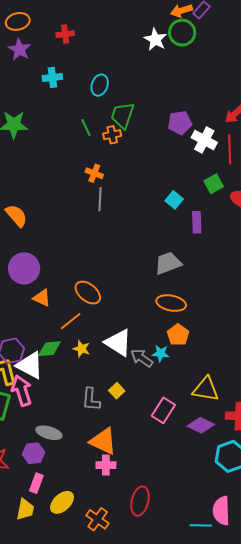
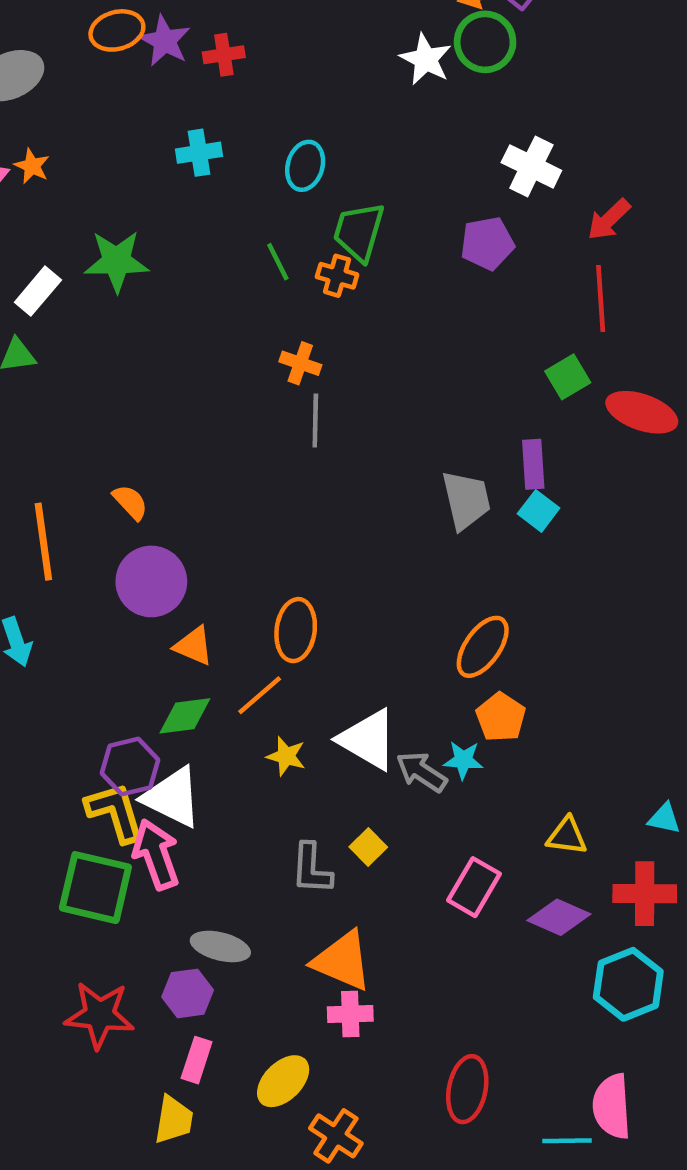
purple star: (20, 49) -> (165, 41), moved
orange cross: (112, 135) -> (337, 276), turned 30
white cross: (204, 140) -> (531, 166), moved
cyan square: (174, 200) -> (539, 511), moved
orange semicircle: (16, 216) -> (130, 502), moved, size x0.7
gray trapezoid: (168, 263) -> (466, 500), moved, turned 100
orange ellipse: (88, 293) -> (296, 630), turned 60
orange ellipse: (171, 303) -> (483, 647), turned -64
green diamond: (49, 349) -> (185, 716), moved
yellow triangle: (206, 389) -> (567, 836), size x0.7
red ellipse: (140, 501) -> (467, 1089), moved
yellow ellipse: (62, 502) -> (283, 1081), moved

